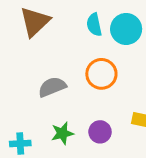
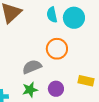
gray semicircle: (52, 87) -> (32, 67), moved

